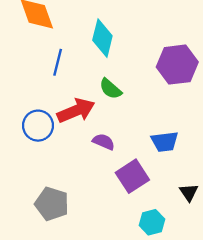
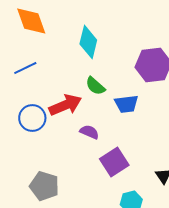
blue line: (58, 62) -> (25, 68), moved, turned 50
blue trapezoid: (165, 142) -> (126, 104), moved

